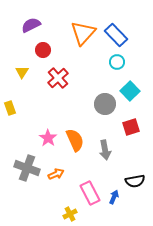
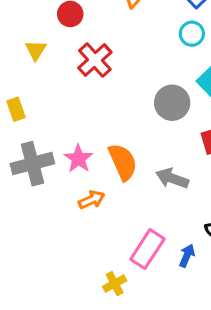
gray arrow: (105, 150) -> (172, 178), turned 120
gray cross: (27, 168) -> (32, 164), moved, turned -35
orange arrow: (56, 174) -> (92, 200), moved
pink rectangle: (90, 193) -> (147, 249), turned 60

